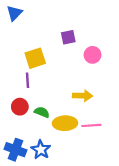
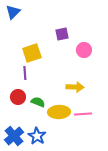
blue cross: (15, 150) -> (14, 136), turned 30

